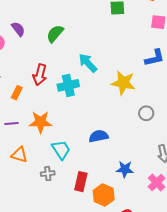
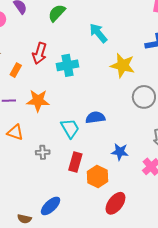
cyan arrow: (88, 63) -> (98, 33), moved
gray circle: (146, 113) -> (144, 97), size x1.5
cyan trapezoid: (61, 150) -> (70, 128), moved

